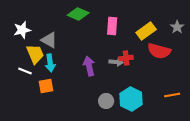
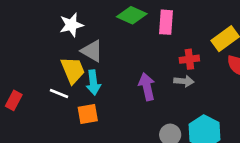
pink rectangle: (112, 26) -> (166, 22), moved
white star: (22, 30) -> (71, 25), moved
red cross: (126, 58) -> (189, 59), moved

